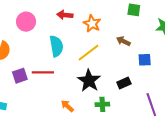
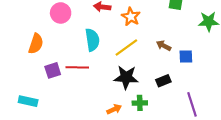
brown arrow: (123, 41) -> (164, 46), moved
black star: (89, 81) -> (126, 77), turned -30
orange arrow: (67, 106) -> (114, 109), moved, turned 112

